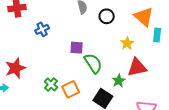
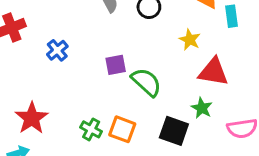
red triangle: (137, 67) -> (213, 72), turned 35
green star: (119, 81) -> (202, 108), moved
orange square: (71, 89) -> (122, 129), turned -30

